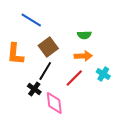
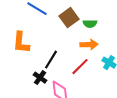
brown square: (48, 47) -> (69, 18), moved

